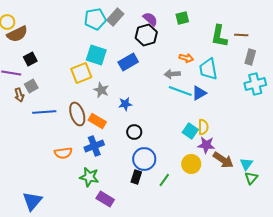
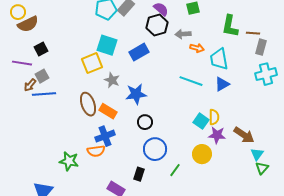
brown line: (241, 35) -> (253, 33), moved
gray arrow: (172, 74) -> (183, 34), moved
blue triangle: (199, 93) -> (222, 84), moved
brown arrow: (19, 95) -> (30, 85), turned 56
blue star: (125, 104) -> (136, 94), size x1.5
blue line: (44, 112) -> (44, 94), moved
orange semicircle: (63, 153) -> (96, 151), moved
brown arrow: (223, 160) -> (244, 135), moved
green star: (89, 177) -> (69, 161), moved
black rectangle: (136, 177) -> (139, 174), moved

